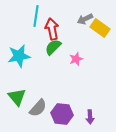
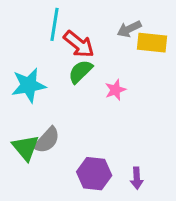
yellow rectangle: (100, 28) -> (152, 43), turned -30
red arrow: (52, 29) -> (79, 44), turned 140
gray semicircle: (38, 108) -> (47, 140), moved

